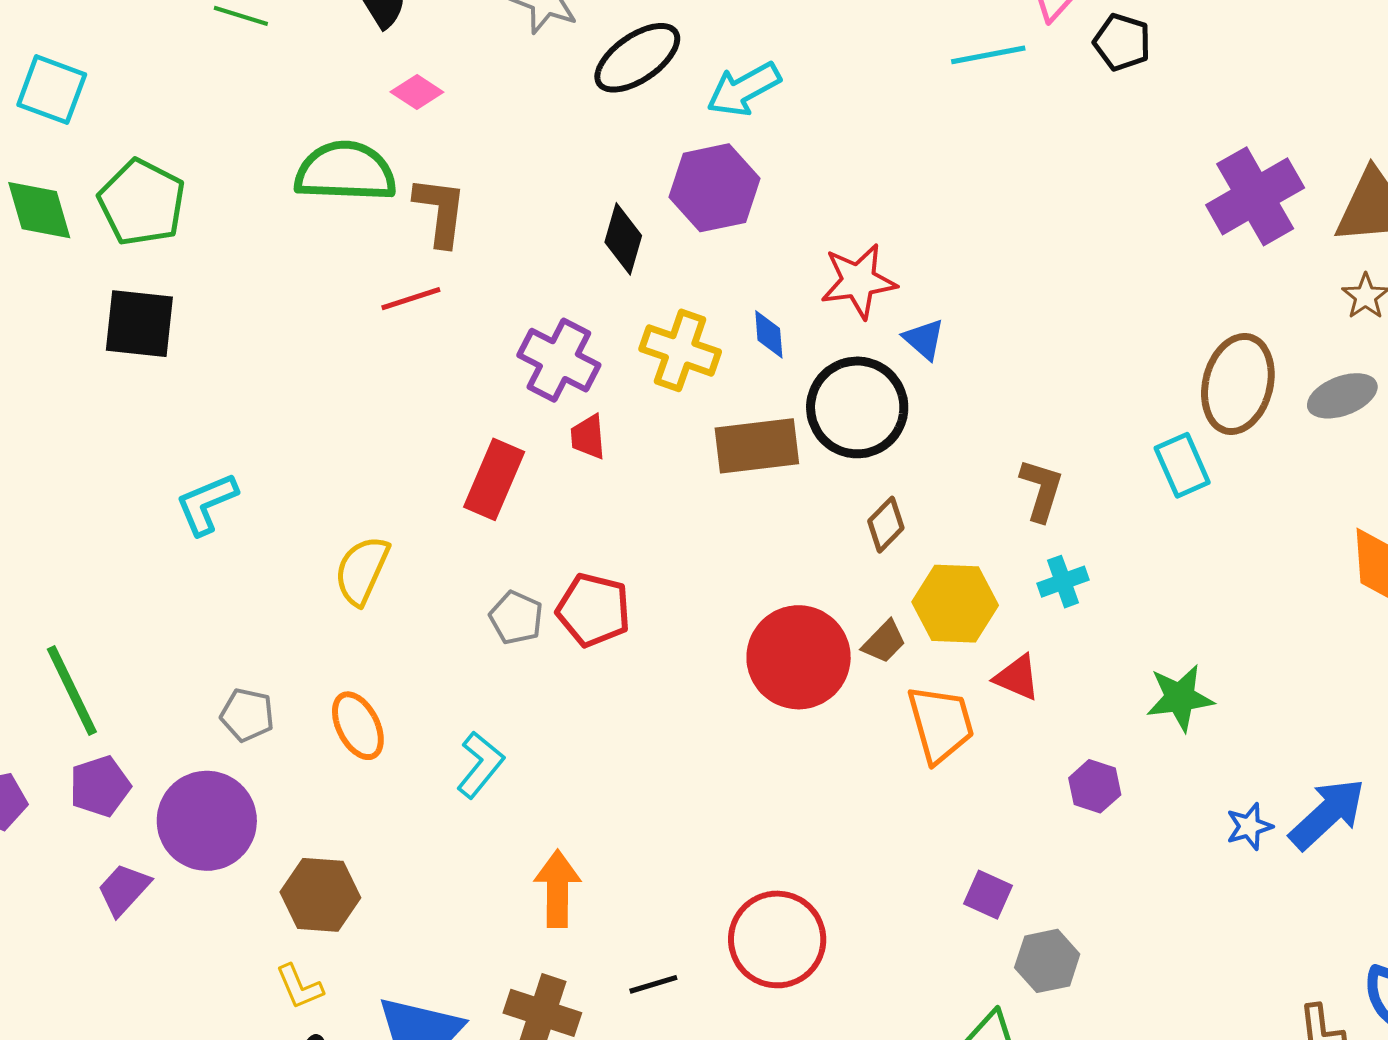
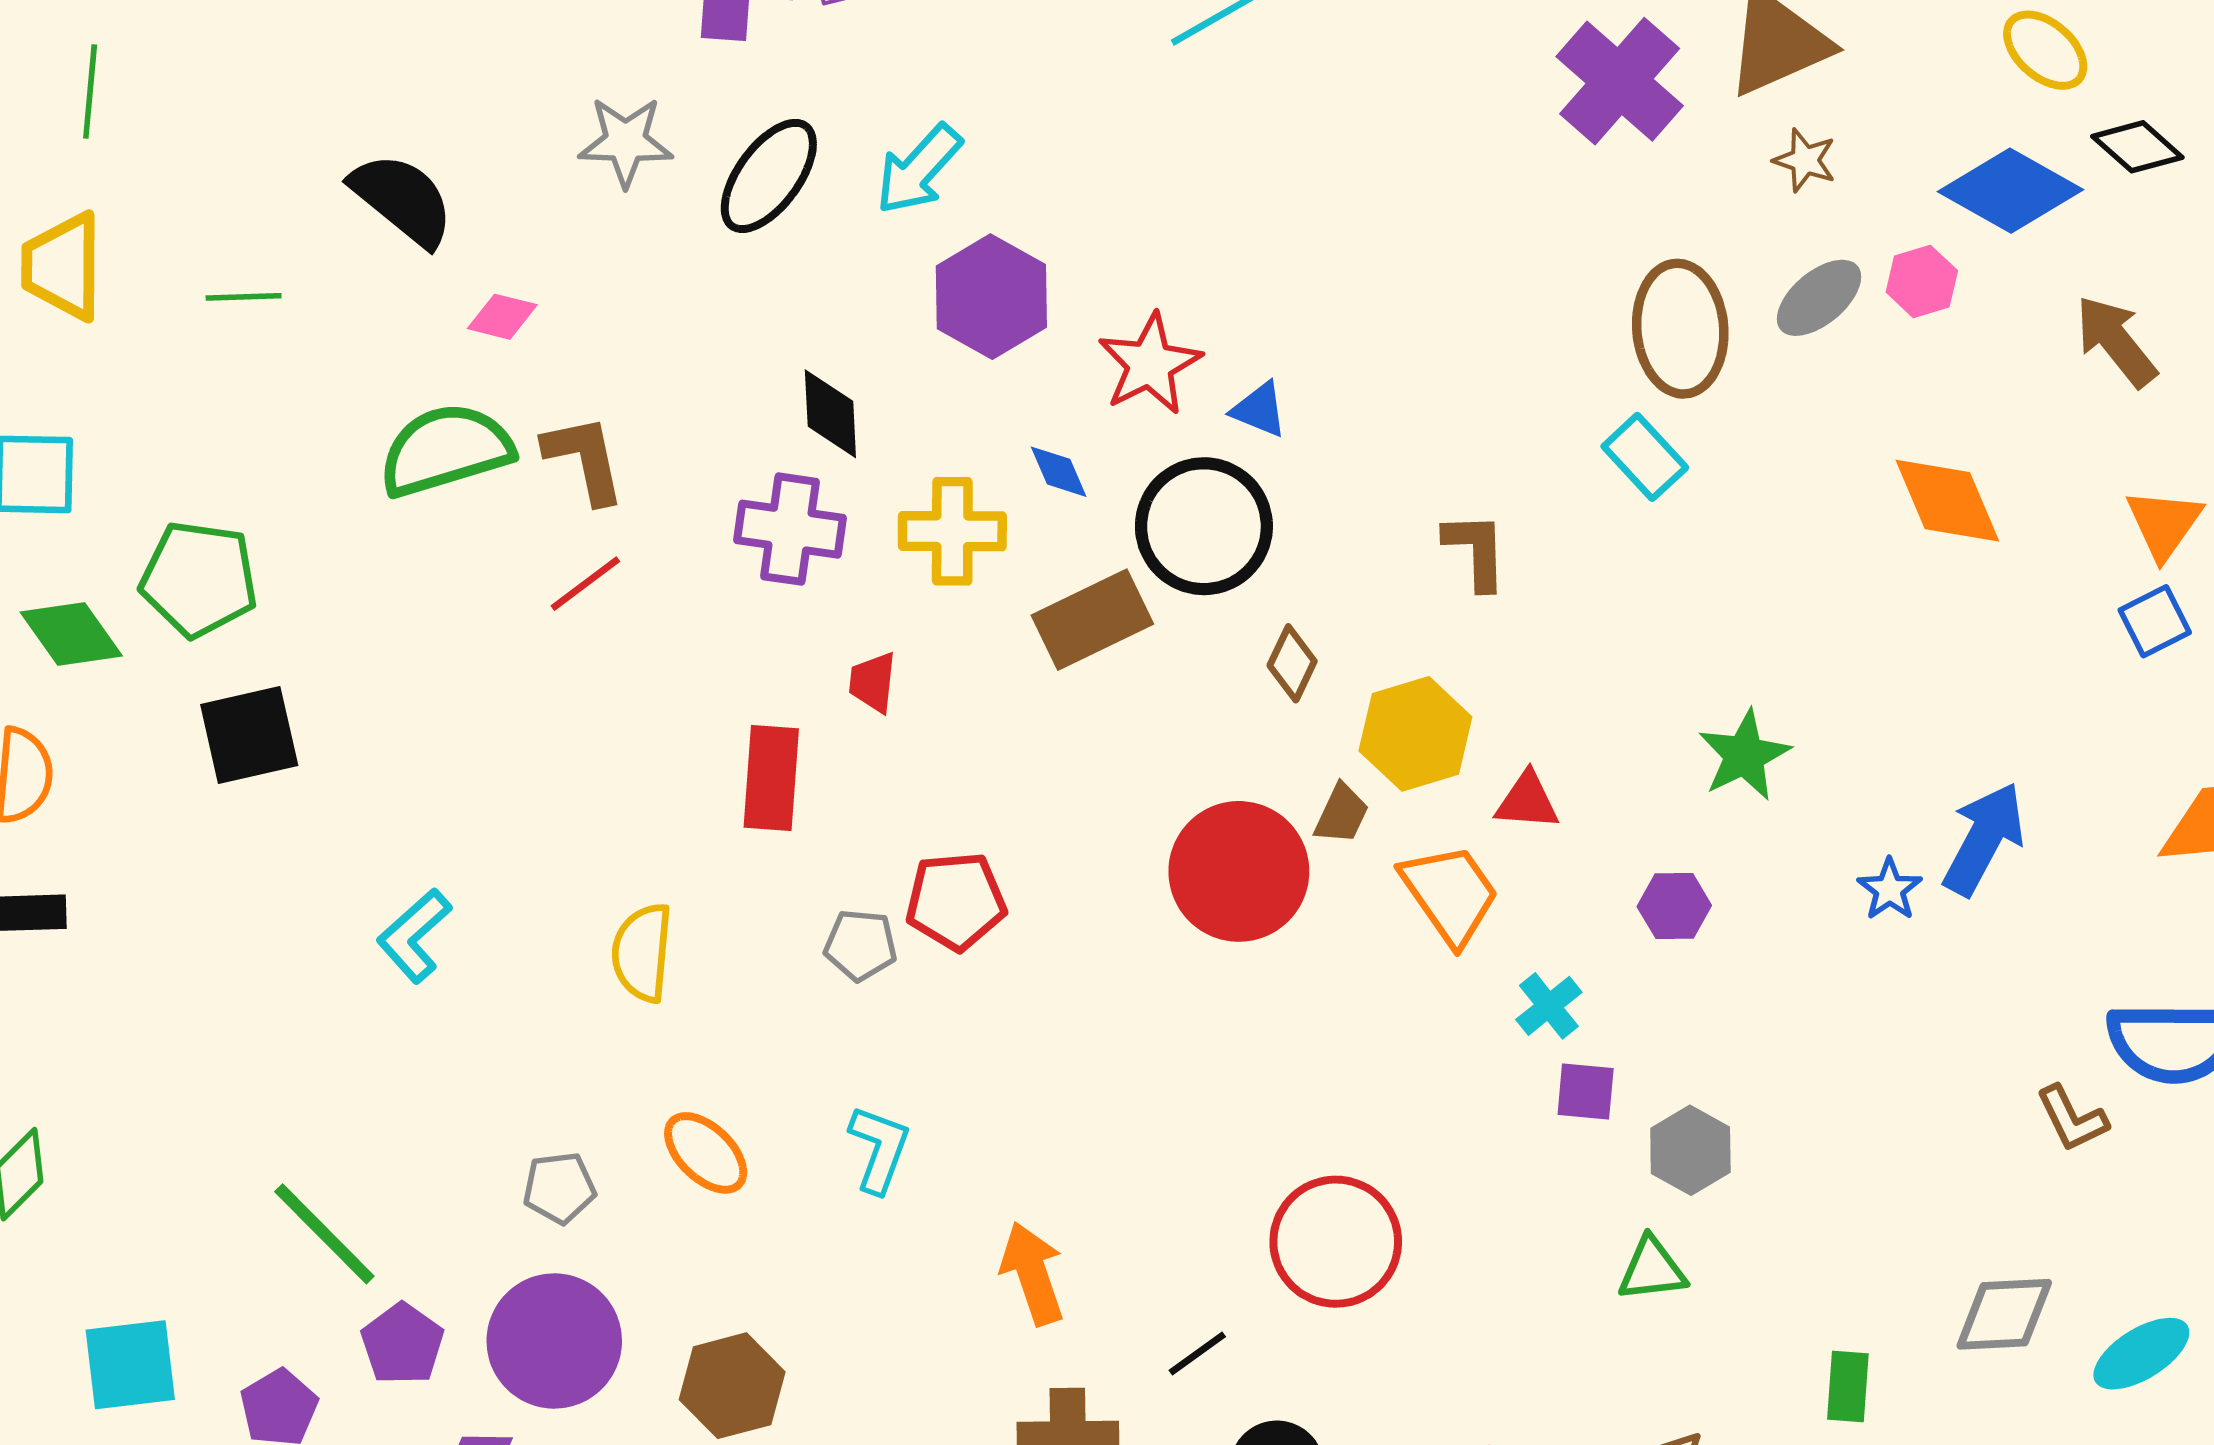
purple hexagon: (714, 188) -> (991, 297), moved
purple cross: (559, 360) -> (790, 529), moved
red trapezoid: (588, 437) -> (873, 682), turned 30
cyan cross: (1063, 582) -> (1549, 1006), moved

